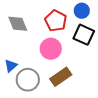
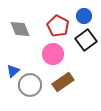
black square: (84, 35) -> (86, 40), turned 30

